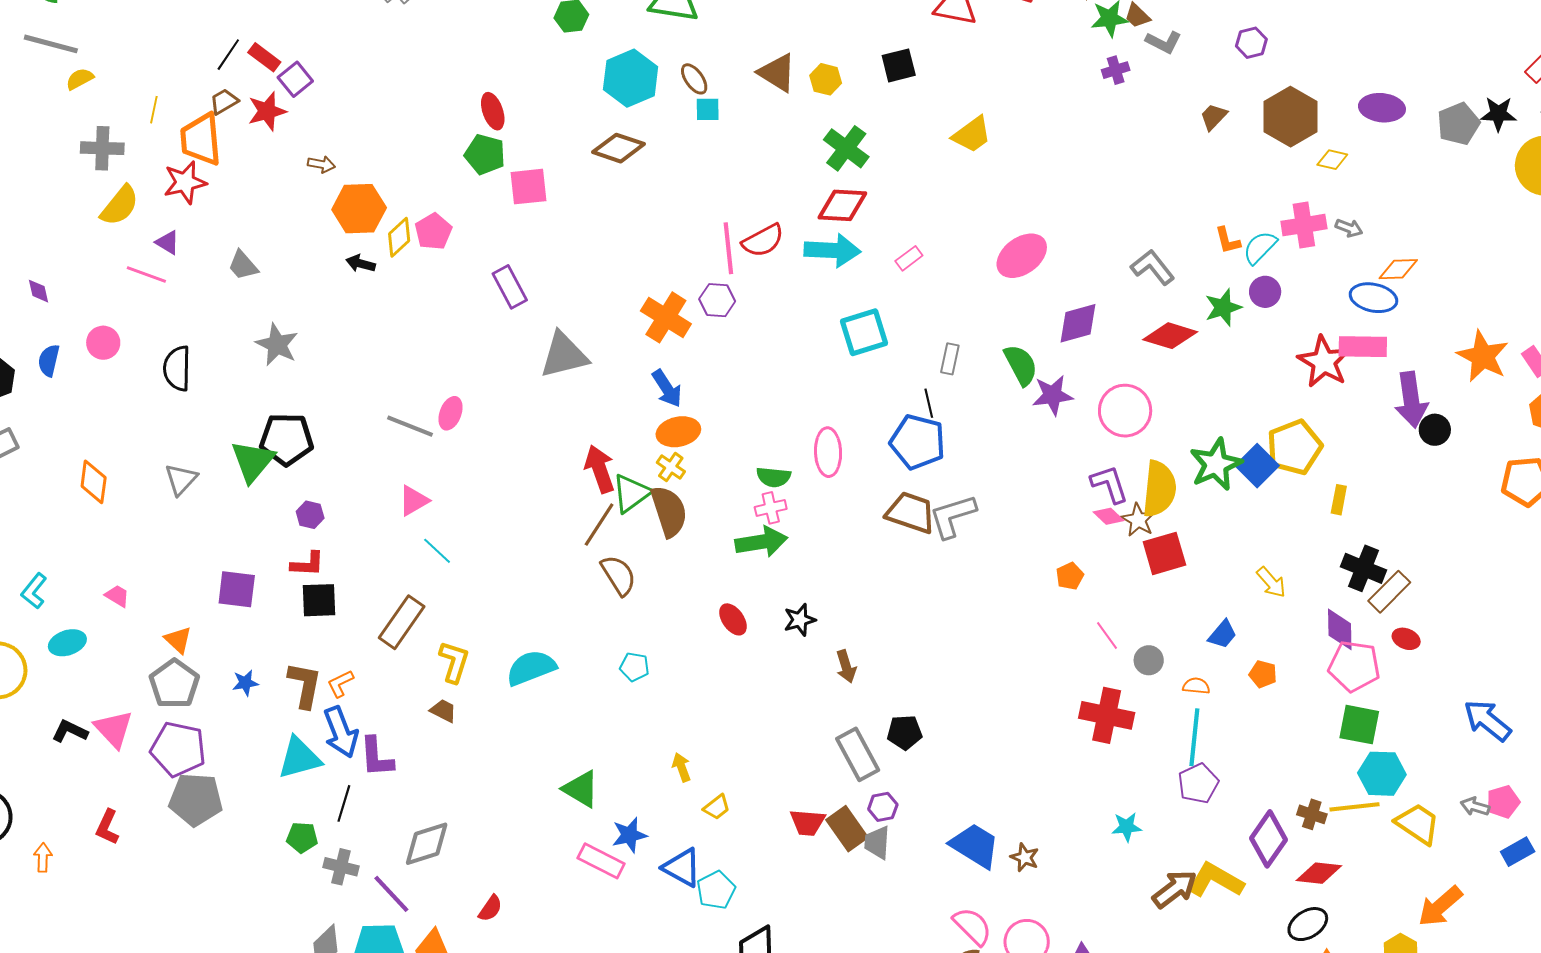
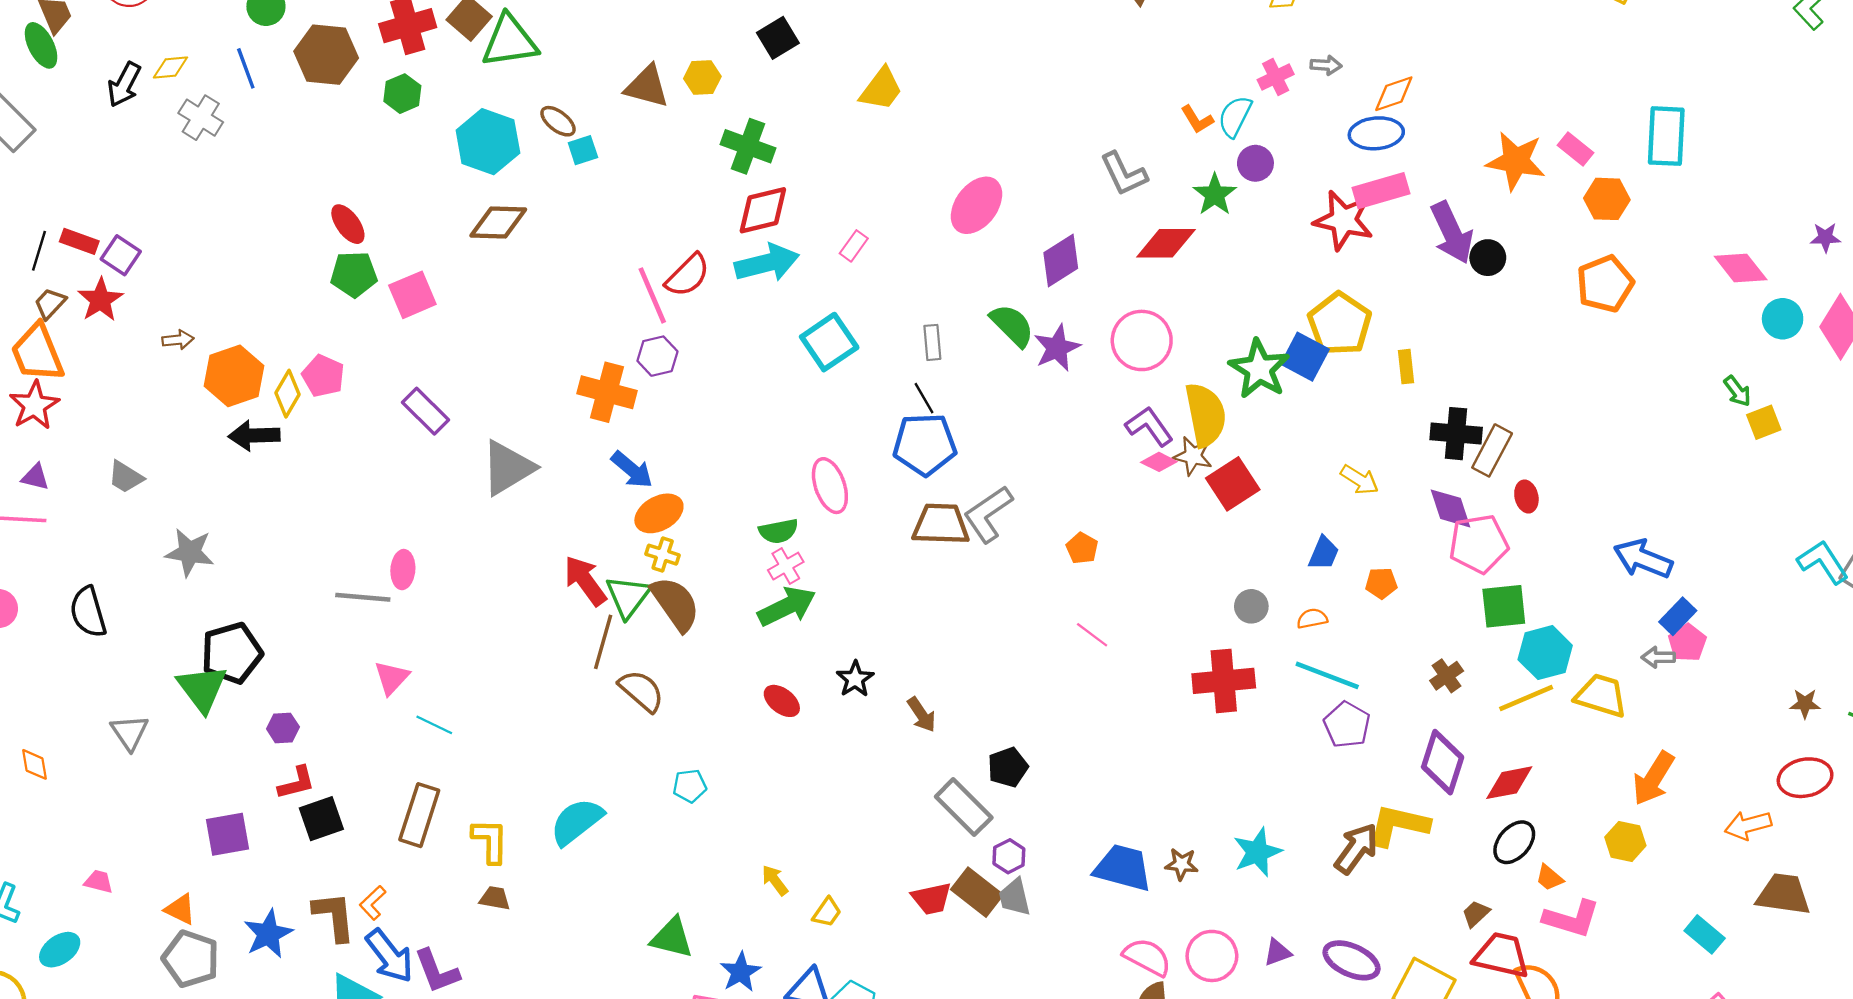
pink cross: (1304, 225) -> (1276, 77), size x0.7
black arrow: (361, 264) -> (254, 436), size x1.5
gray L-shape: (1153, 267) -> (1124, 174), turned -150
orange diamond: (94, 482) -> (34, 764), size x0.7
orange pentagon: (1070, 576) -> (1082, 548), moved
pink line: (1107, 636) -> (1092, 635), moved
red ellipse: (1406, 639) -> (1526, 497), turned 72
blue star: (245, 683) -> (268, 934), size x1.6
cyan line: (1194, 737) -> (1327, 675), turned -58
brown cross: (1312, 814) -> (1447, 676), moved, turned -36
cyan star: (1127, 827) -> (1257, 852), moved, size x1.4
blue rectangle: (1518, 852) -> (1678, 616), moved

